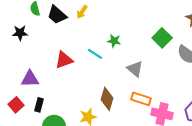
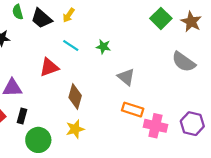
green square: (162, 38) -> (161, 18), moved
cyan line: (95, 54) -> (71, 46), moved
brown diamond: (107, 99) -> (75, 97), moved

